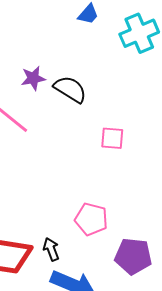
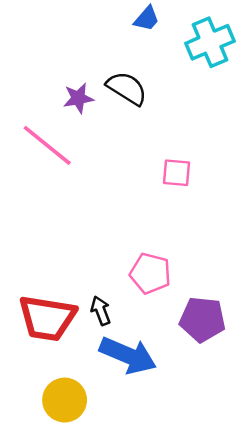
black semicircle: (70, 89) -> (127, 88), moved

